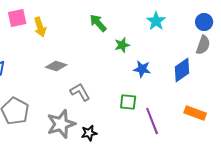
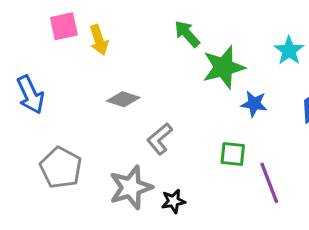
cyan star: (156, 21) -> (289, 51), moved
green star: (122, 45) -> (224, 67), size x1.8
gray L-shape: (80, 92) -> (160, 139), turned -100

